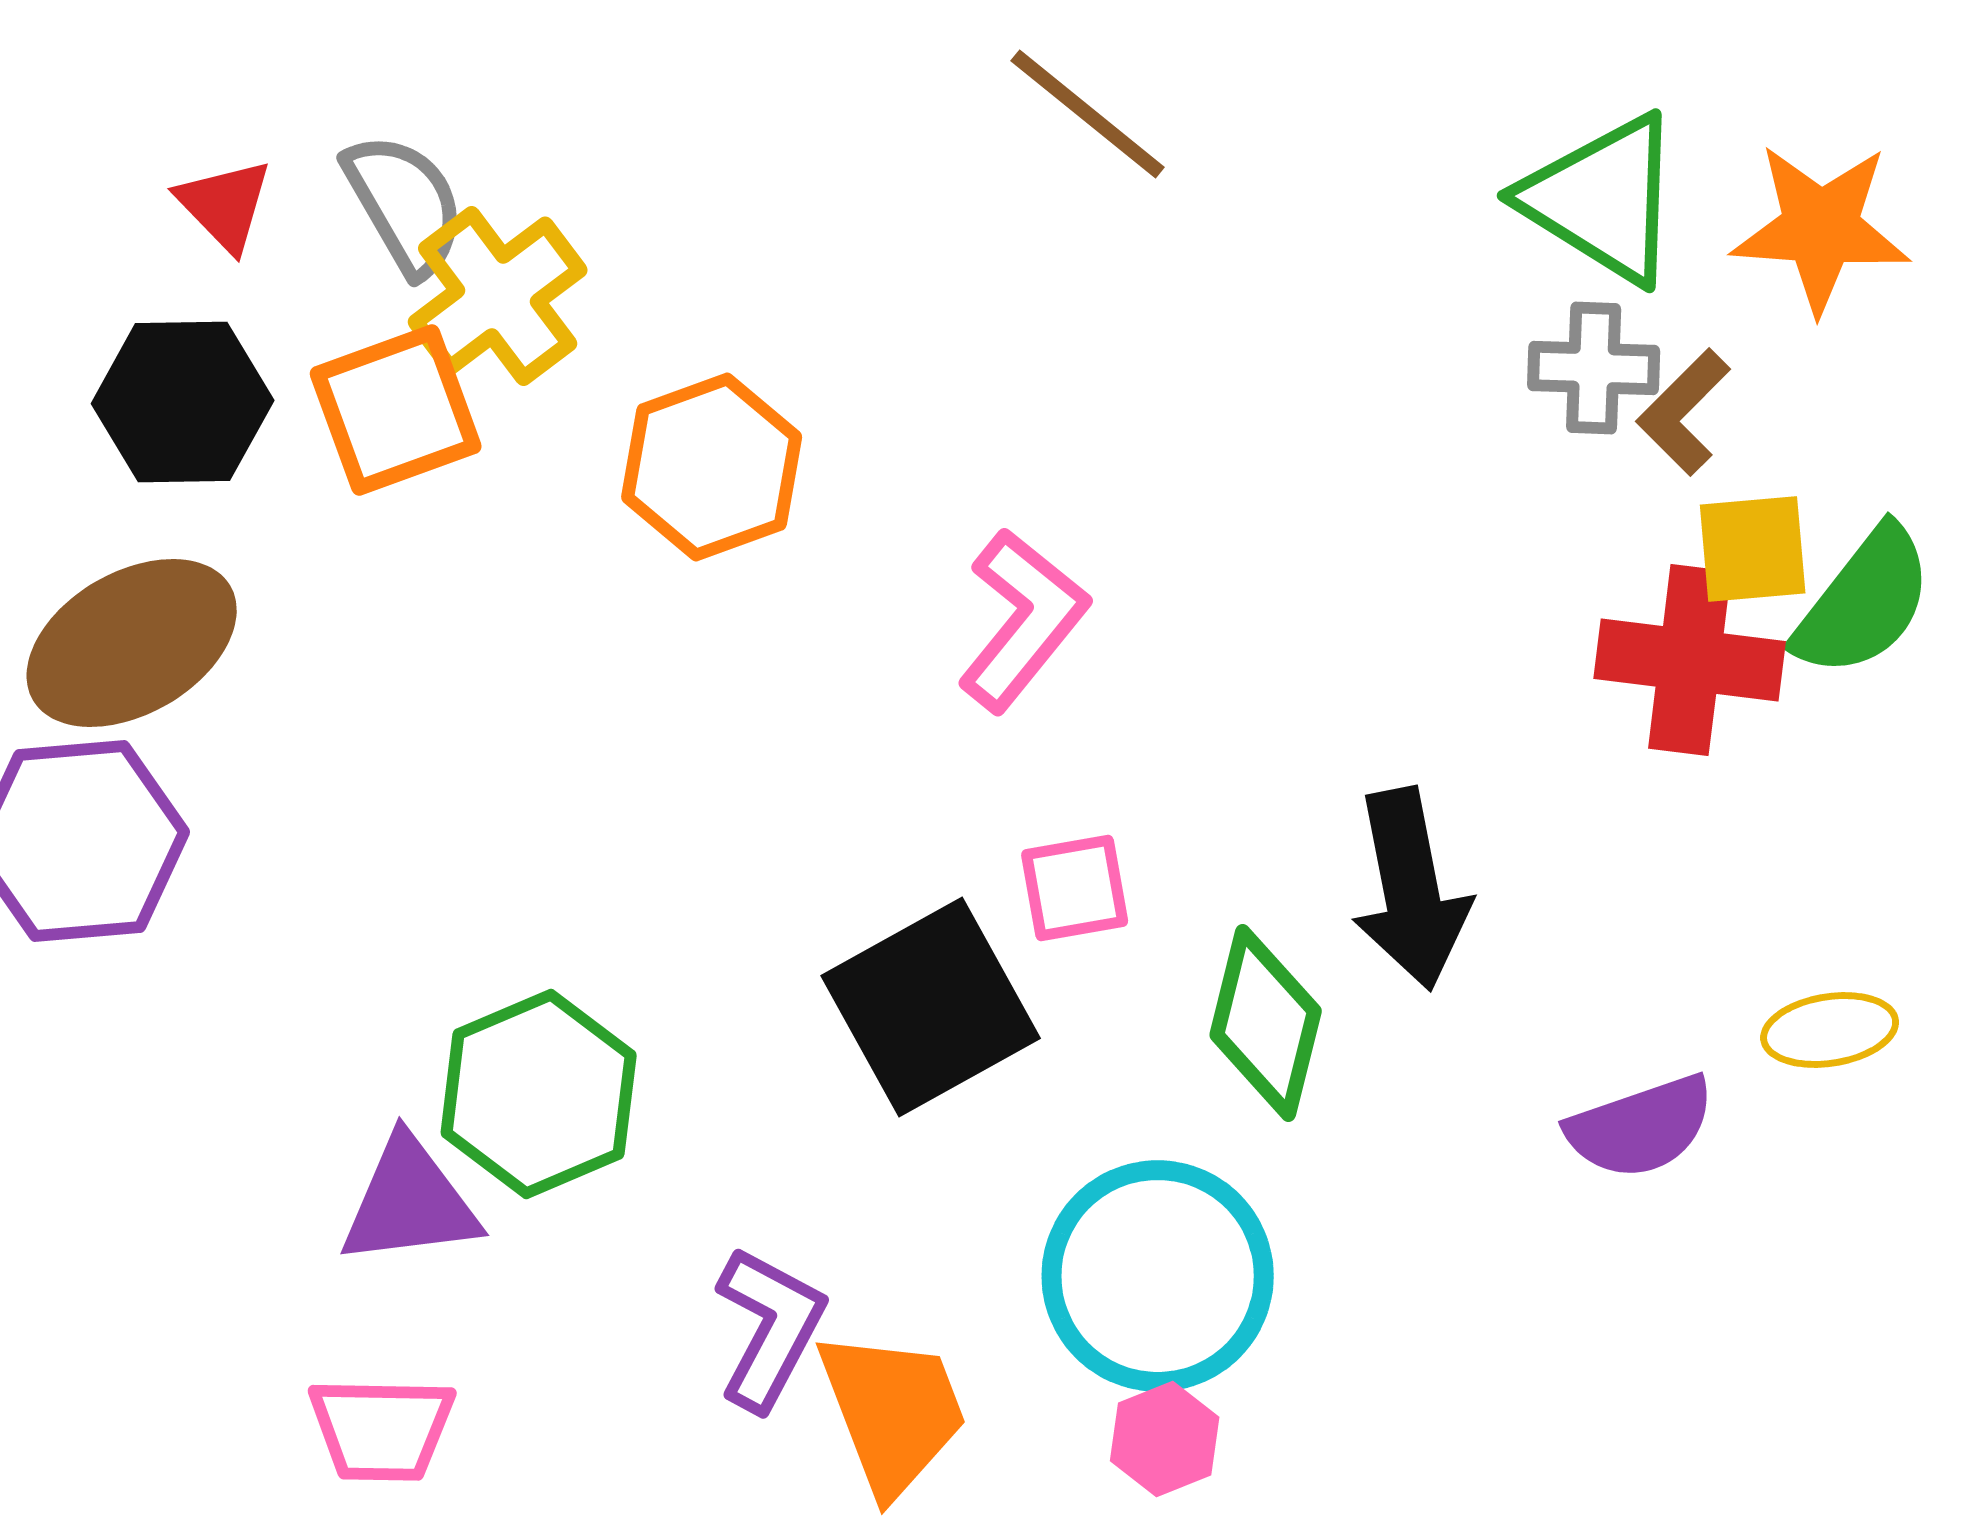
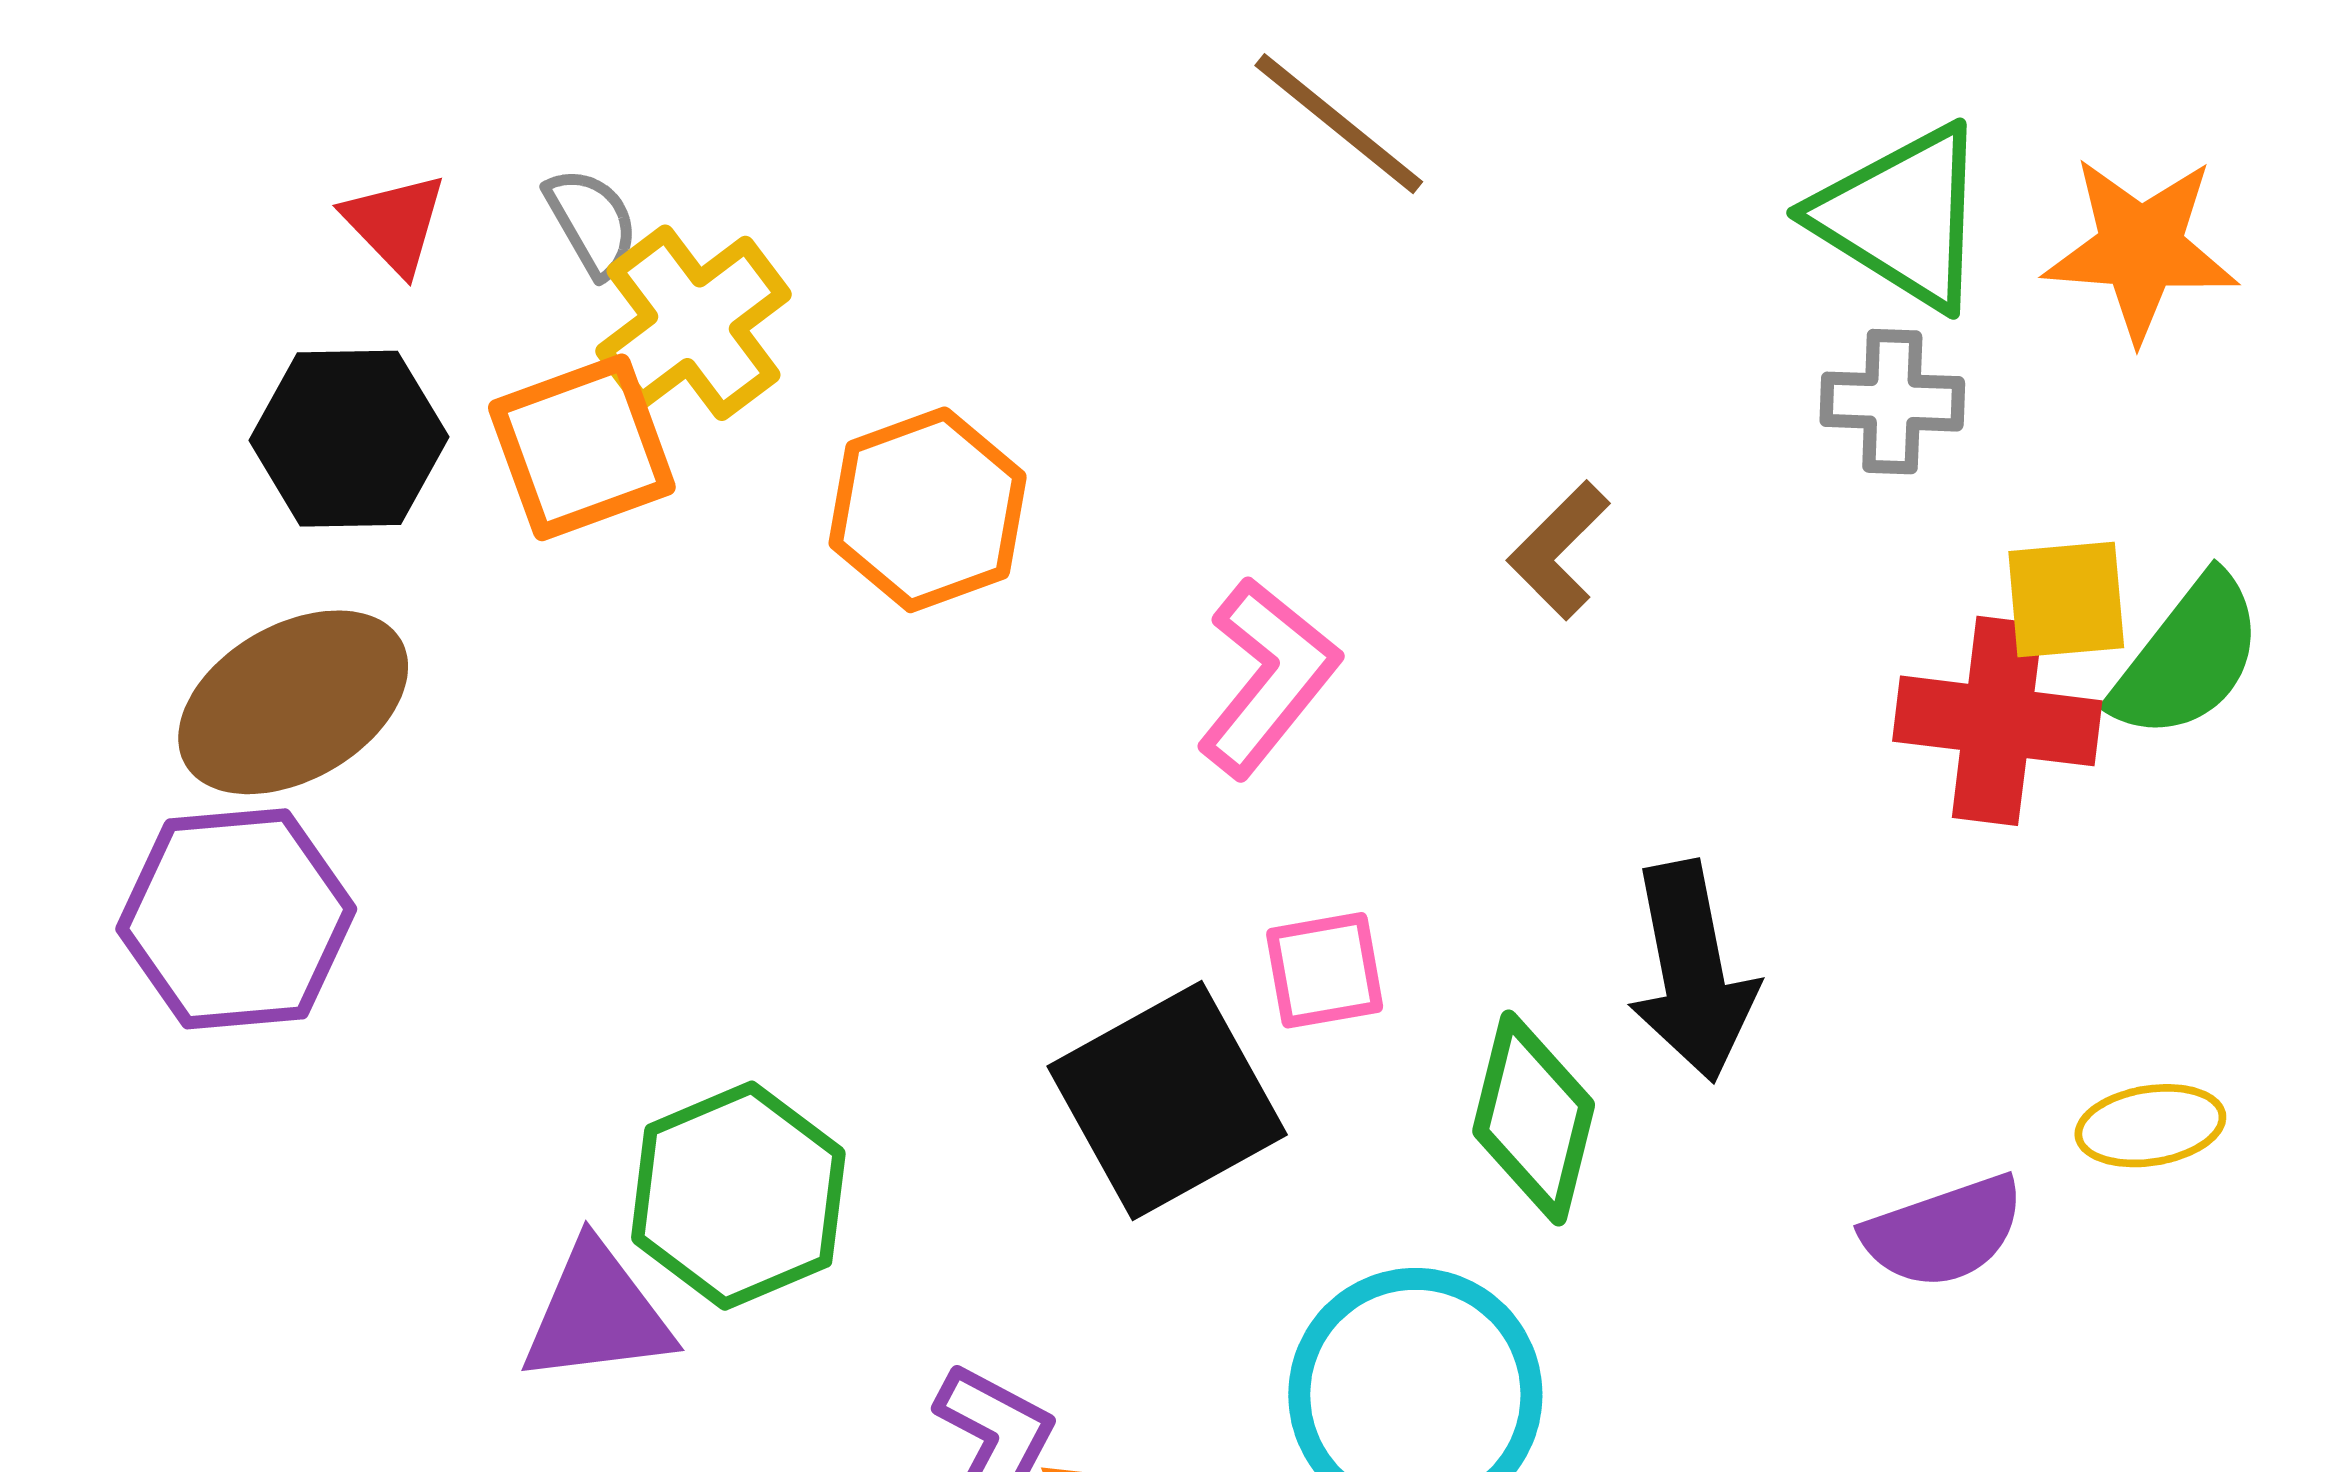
gray semicircle: (405, 204) -> (592, 222), size x0.7
brown L-shape: (1684, 412) -> (1559, 550), moved

